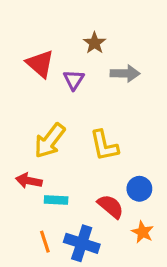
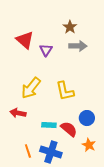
brown star: (95, 43) -> (70, 27), moved
cyan rectangle: (56, 200) -> (49, 125), moved

